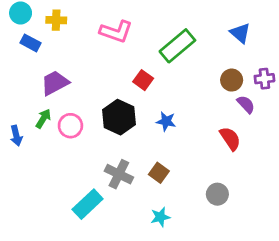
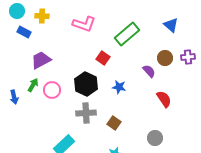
purple semicircle: (246, 104) -> (149, 71), moved
gray cross: (119, 174) -> (86, 113), moved, turned -30

